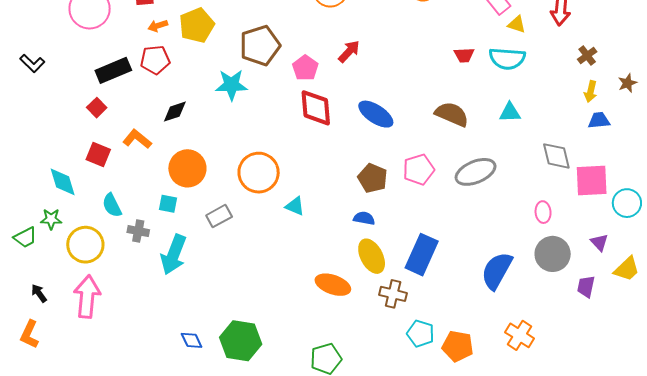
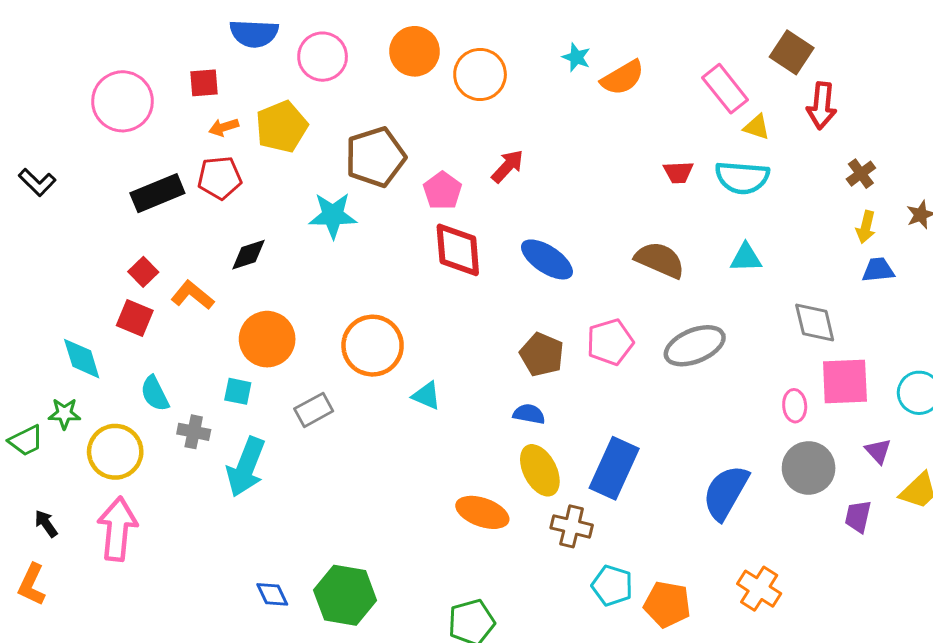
red square: (97, 108) -> (143, 272), moved
pink square: (592, 180) -> (845, 382), moved

